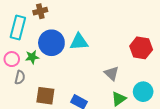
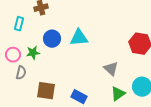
cyan rectangle: (18, 27) -> (19, 24), size x0.6
blue circle: (51, 43) -> (52, 39), size x0.7

